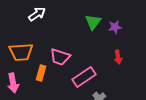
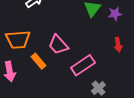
pink trapezoid: (60, 57) -> (58, 45), turned 30
orange rectangle: (41, 73) -> (39, 61), turned -56

